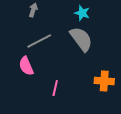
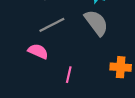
pink semicircle: (26, 66) -> (38, 51), turned 138

